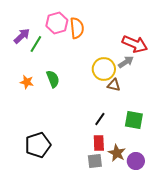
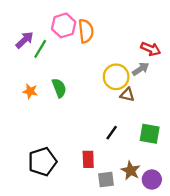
red arrow: (135, 44) -> (151, 49), size x0.7
red rectangle: (99, 143) -> (88, 159), moved

